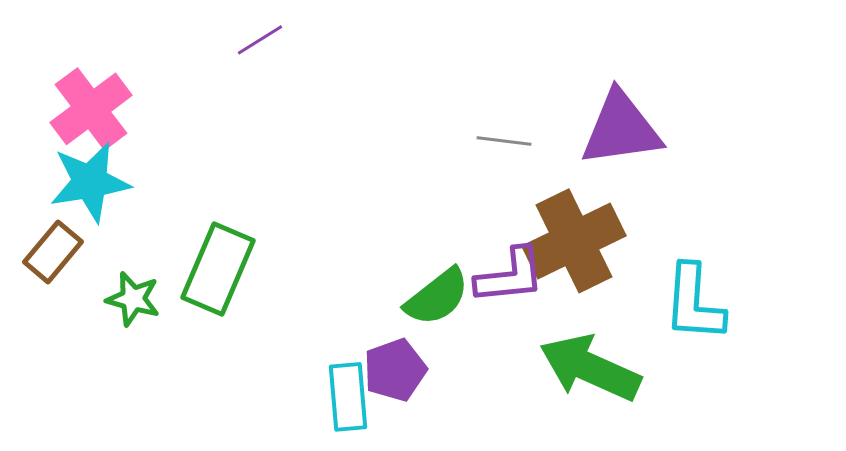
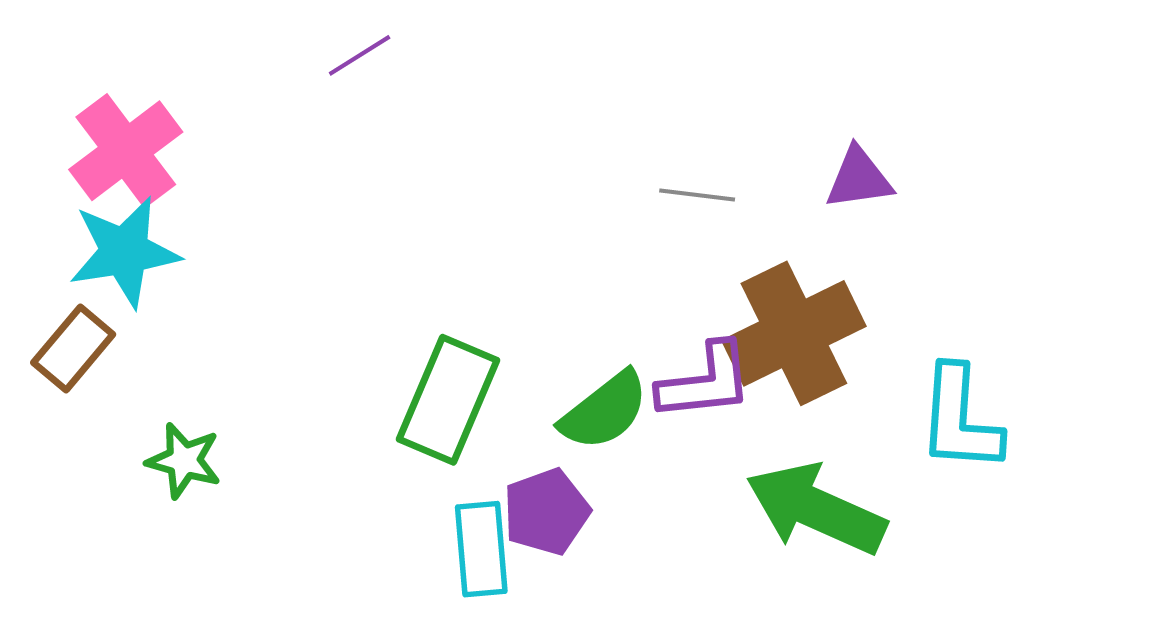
purple triangle: (621, 129) -> (859, 178), size x0.6
green rectangle: (218, 269) -> (448, 400), moved
green star: (133, 299) -> (184, 461), moved

